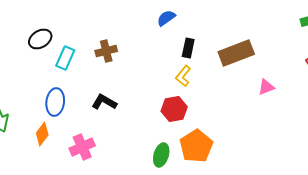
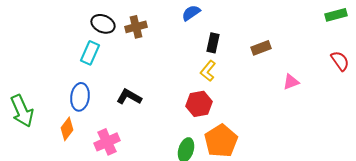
black ellipse: (40, 39) -> (103, 24), moved, turned 55
brown cross: (106, 51) -> (136, 27), moved
brown rectangle: (236, 53) -> (261, 48), size x0.6

